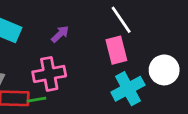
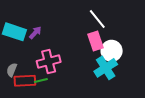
purple arrow: (60, 34) -> (35, 33), moved
white circle: (164, 70) -> (112, 51), moved

